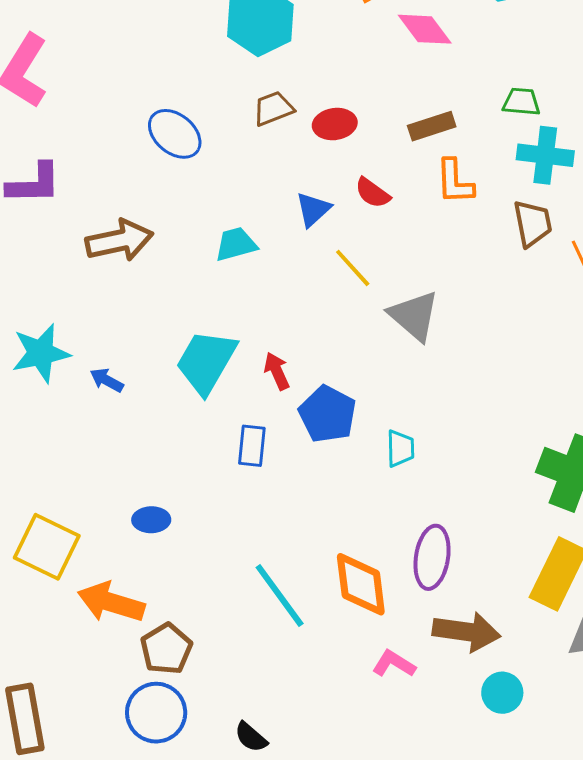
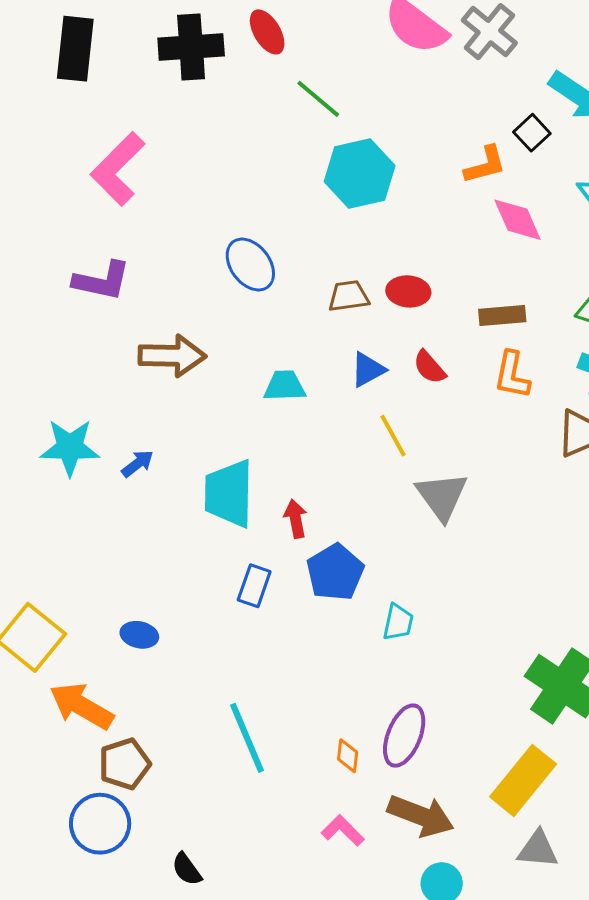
brown trapezoid: (273, 108) -> (349, 296), moved
cyan trapezoid: (206, 362) -> (229, 494), turned -42
blue arrow: (107, 380) -> (138, 464), moved, turned 100
orange diamond: (361, 584) -> (348, 756), moved, size x0.5

